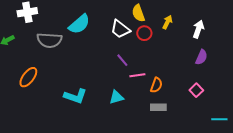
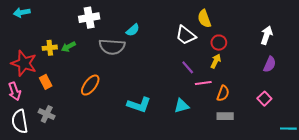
yellow arrow: (167, 22) -> (216, 61), moved
cyan semicircle: (79, 24) -> (133, 30), moved, size x0.6
red circle: (144, 33) -> (219, 43), moved

